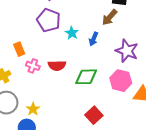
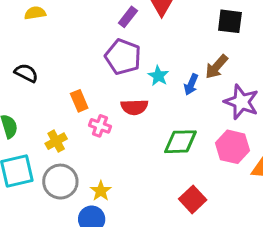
brown arrow: (110, 17) -> (216, 67), moved
red semicircle: (57, 66) -> (134, 107), moved

